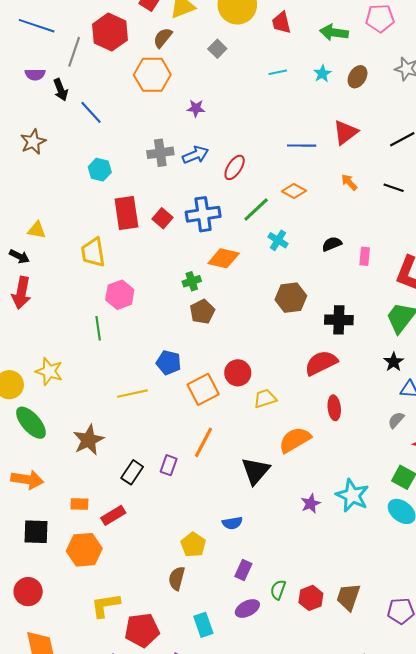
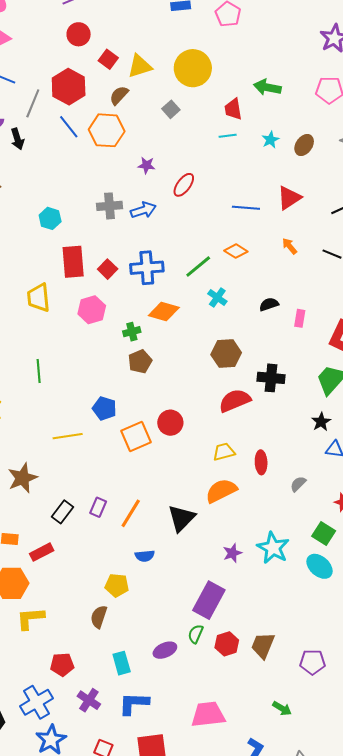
red trapezoid: (281, 23) -> (233, 109), moved
green arrow: (334, 32) -> (267, 87), moved
blue line: (91, 112) -> (69, 127), moved
red ellipse: (235, 167) -> (184, 185), moved
pink hexagon: (120, 295) -> (92, 310), moved
red semicircle: (321, 363) -> (235, 401), moved
yellow trapezoid: (265, 399) -> (224, 452), moved
gray semicircle: (396, 420) -> (298, 484), moved
orange line: (204, 442) -> (131, 513), moved
blue semicircle: (232, 523) -> (145, 556), moved
yellow pentagon: (193, 545) -> (117, 585), turned -30
purple rectangle: (243, 570) -> (209, 600), moved, size x1.8
yellow L-shape: (105, 605) -> (30, 618), moved
red pentagon: (142, 630) -> (62, 665), size x0.7

